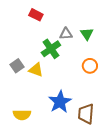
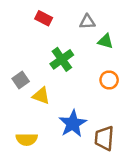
gray triangle: (66, 34) -> (87, 22), moved
green triangle: (87, 34) -> (105, 41), turned -40
yellow triangle: (36, 70) -> (41, 96), moved

